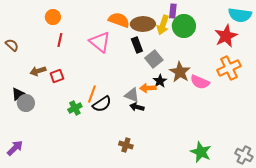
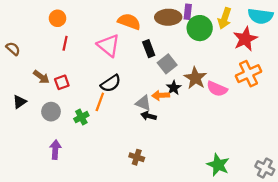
brown ellipse: (143, 24) -> (168, 17), moved
yellow arrow: (163, 25) -> (225, 18), moved
brown arrow: (38, 71) -> (41, 77), turned -126
gray circle: (26, 103) -> (51, 112), moved
black semicircle: (102, 104) -> (111, 83), moved
purple arrow: (15, 148) -> (55, 150), moved, turned -42

